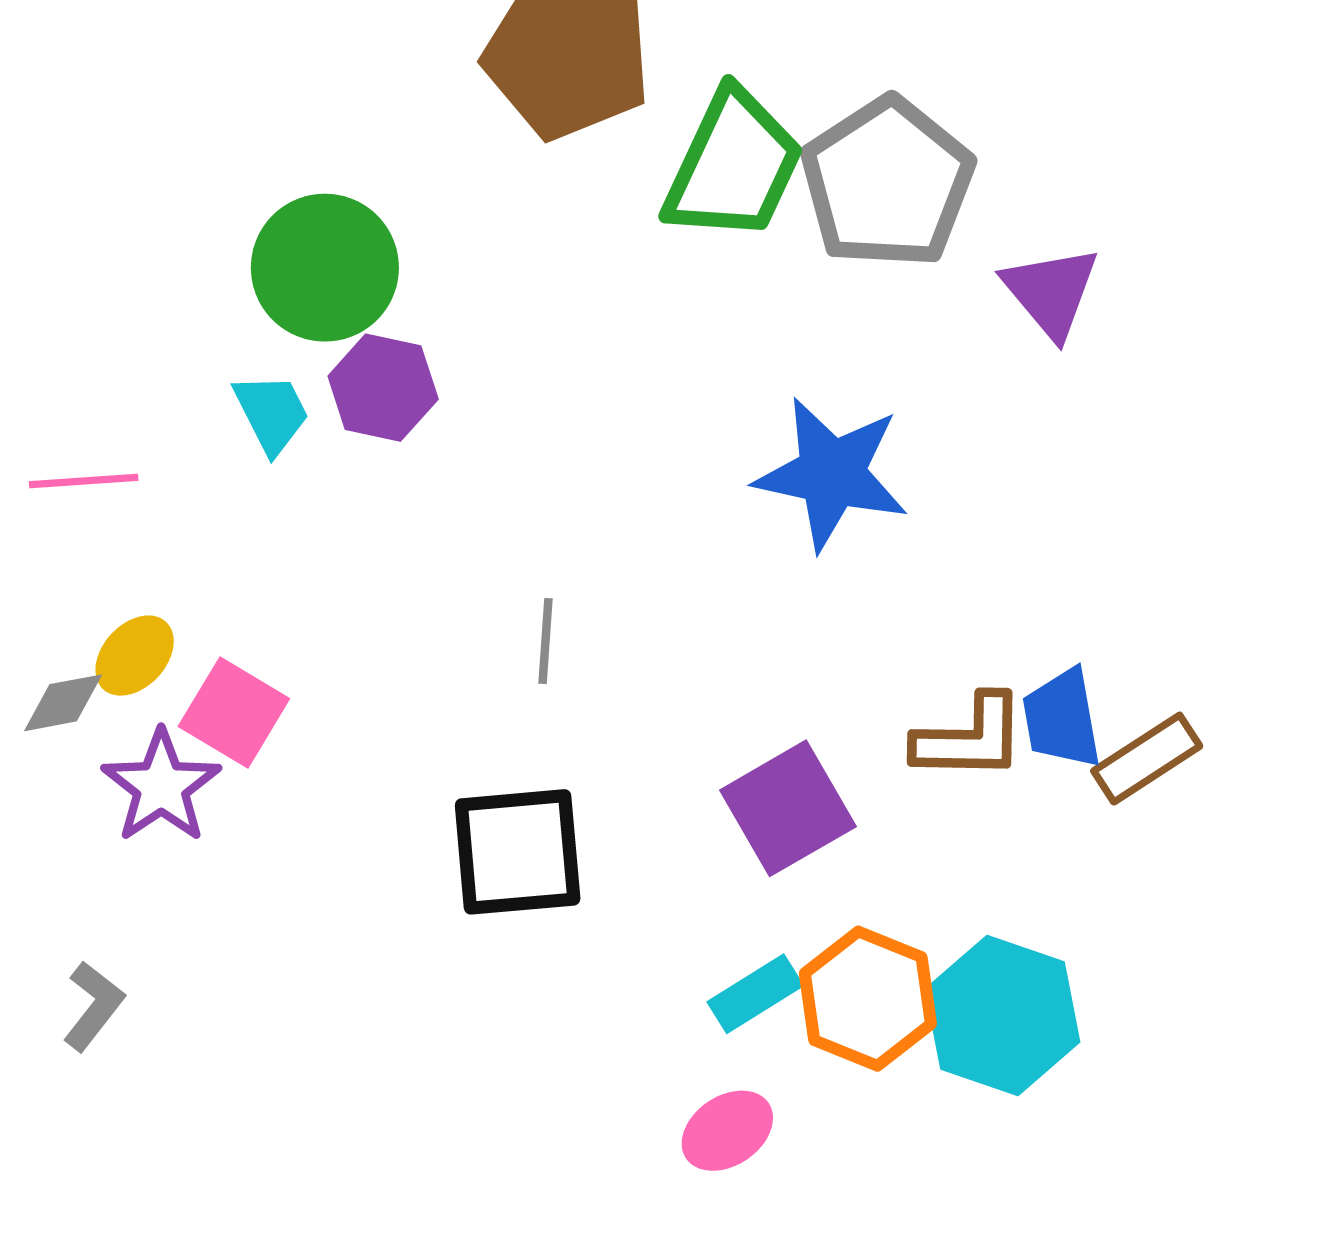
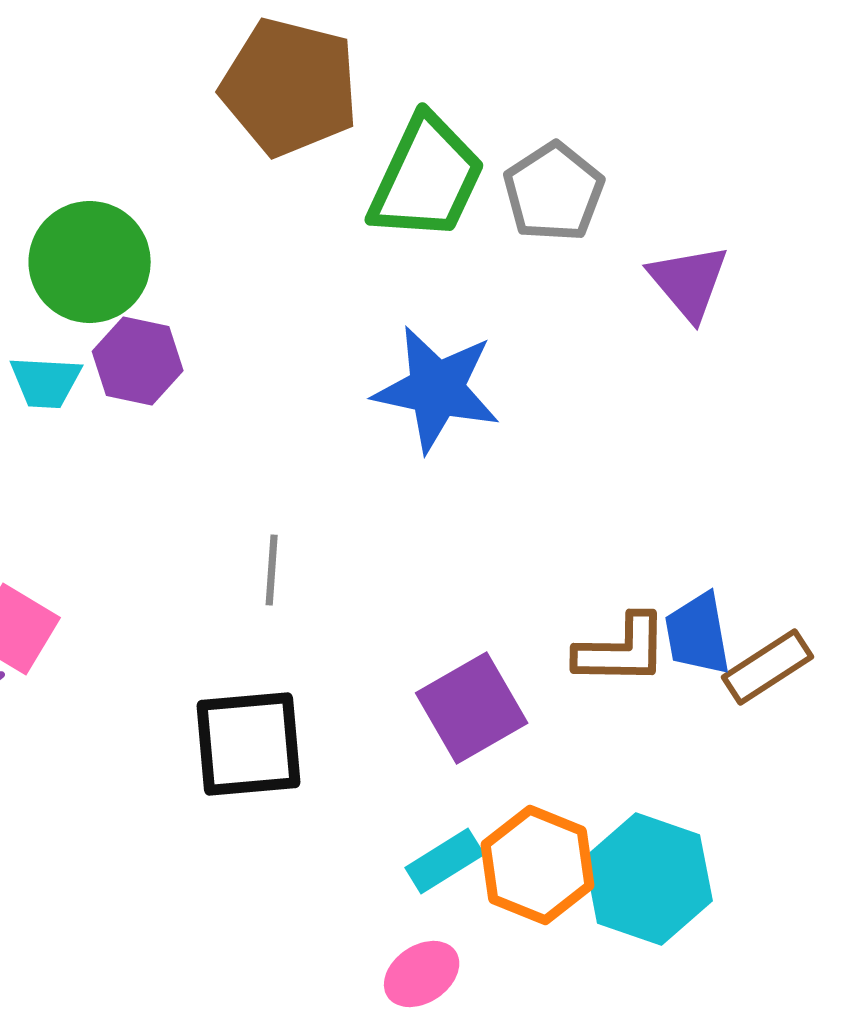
gray pentagon: (887, 183) -> (554, 192), size x0.7
cyan trapezoid: (272, 413) -> (46, 382), turned 120
blue star: (832, 474) -> (437, 389), moved

